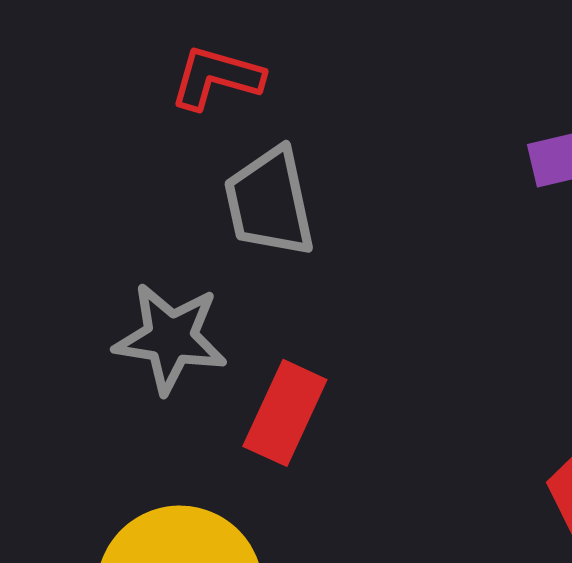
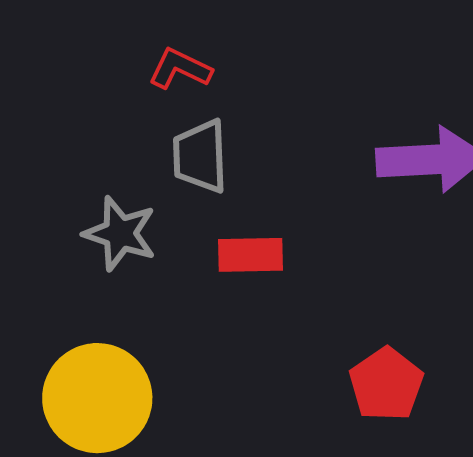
red rectangle: (285, 413) -> (251, 255), moved, turned 54

